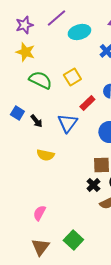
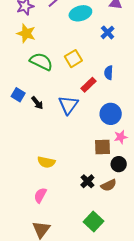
yellow semicircle: (45, 155) -> (46, 162), moved
black cross: (93, 185) -> (87, 181), moved
green square: (73, 240) -> (94, 221), moved

